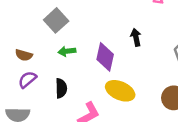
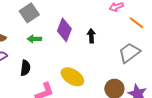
purple diamond: (105, 57) -> (64, 30), moved

